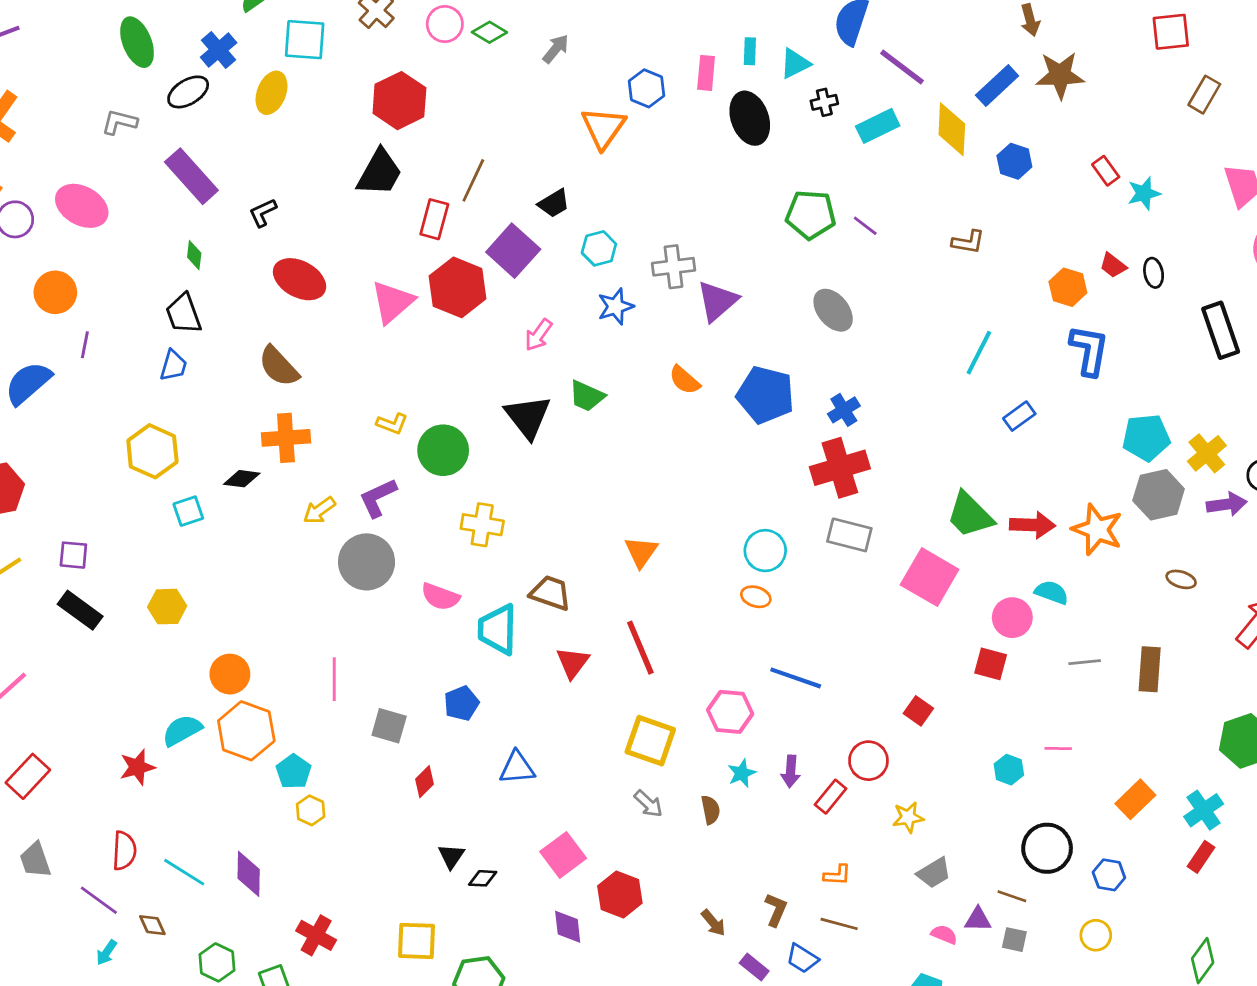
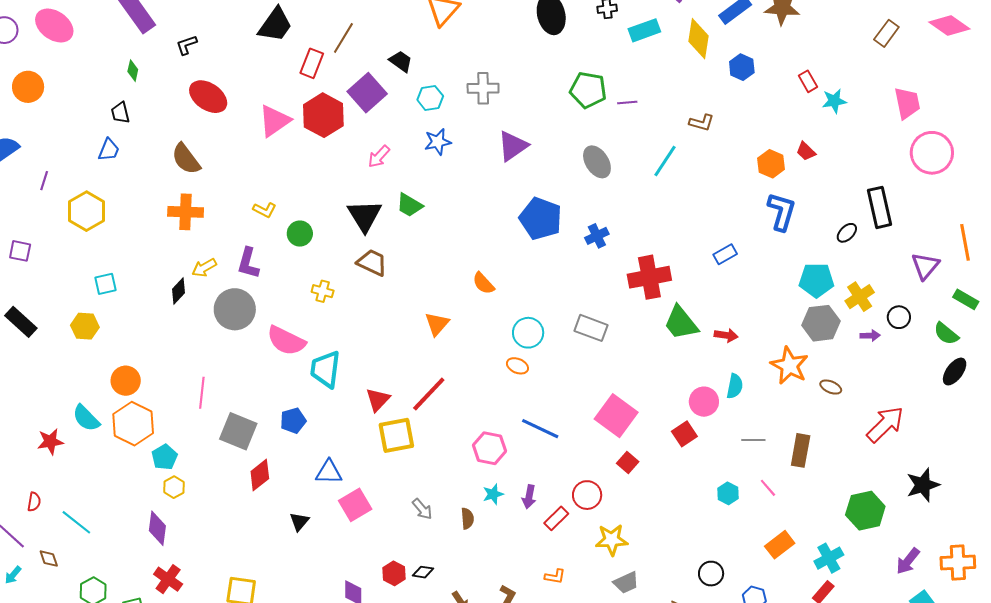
black trapezoid: (554, 203) -> (401, 61), turned -120
purple line: (865, 226) -> (627, 102), turned -48
gray cross: (674, 267) -> (483, 88), moved
black ellipse: (1154, 273) -> (847, 233), moved, turned 50
black trapezoid: (184, 314) -> (120, 113), size x0.7
purple line: (85, 345) -> (44, 181), moved
cyan line: (979, 353) -> (665, 161), moved
orange semicircle: (685, 380) -> (483, 283), moved
green circle: (443, 450) -> (300, 234), size x0.7
red cross: (840, 468) -> (649, 277), moved
black diamond: (242, 479) -> (179, 291), moved, turned -60
purple L-shape: (378, 498) -> (248, 263), turned -56
purple arrow: (1227, 504) -> (870, 336), size x0.7
cyan square: (188, 511) -> (105, 284), moved
yellow cross: (482, 525) -> (323, 291), size x0.7
red arrow: (1033, 525) -> (726, 335), size x0.7
orange star: (1097, 529) -> (789, 366), moved
purple square: (73, 555) -> (20, 251), moved
pink square: (930, 577) -> (616, 416), moved
cyan semicircle: (1052, 592) -> (735, 386), turned 75
brown trapezoid: (551, 593) -> (372, 263), moved
pink semicircle: (440, 597) -> (286, 341), size x1.4
red line: (640, 648) -> (429, 394), turned 60
red square: (991, 664) -> (684, 434), turned 35
gray square: (389, 726) -> (238, 431), size x1.4
cyan semicircle: (182, 730) -> (86, 418), turned -112
yellow square: (650, 741) -> (396, 435), moved, turned -36
pink line: (1058, 749) -> (768, 488), moved, turned 42
cyan hexagon: (1009, 770) -> (728, 493), moved
red diamond: (425, 782) -> (260, 475), size x1.4
yellow star: (908, 817) -> (612, 540), size x1.4
black circle: (1047, 848) -> (711, 574), size x0.7
red semicircle: (124, 851) -> (34, 502), size x0.7
pink square: (563, 855) -> (355, 505), moved
black triangle: (451, 856) -> (299, 522), moved
purple diamond: (249, 874) -> (157, 528), moved
black diamond: (483, 878) -> (423, 572), moved
red hexagon: (620, 894) -> (394, 573), size x0.7

